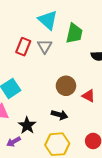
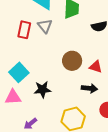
black arrow: (60, 115) -> (90, 88), moved
black star: (27, 125) -> (42, 89), moved, turned -30

